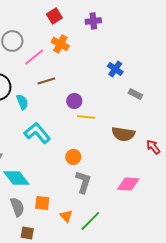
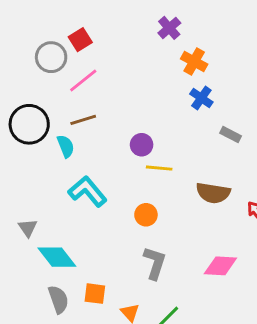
red square: (54, 16) -> (80, 40), moved
purple cross: (93, 21) -> (169, 28), turned -35
orange cross: (60, 44) -> (194, 62), moved
brown line: (46, 81) -> (83, 120), moved
orange circle: (73, 157) -> (146, 215), moved

